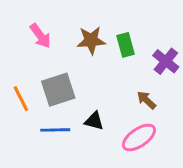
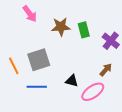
pink arrow: (40, 36) -> (30, 14), moved
brown arrow: (146, 100) -> (106, 70), moved, turned 88
black triangle: (94, 121) -> (72, 81), moved

